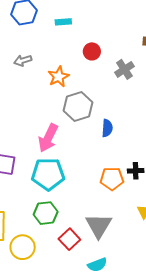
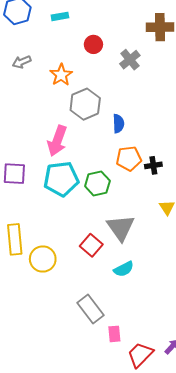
orange pentagon: (112, 179) -> (129, 158), moved
green hexagon: (46, 213) -> (97, 184), moved

